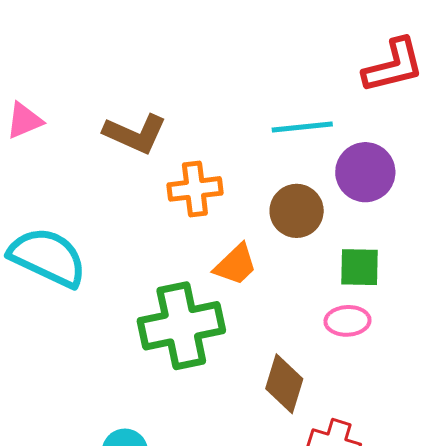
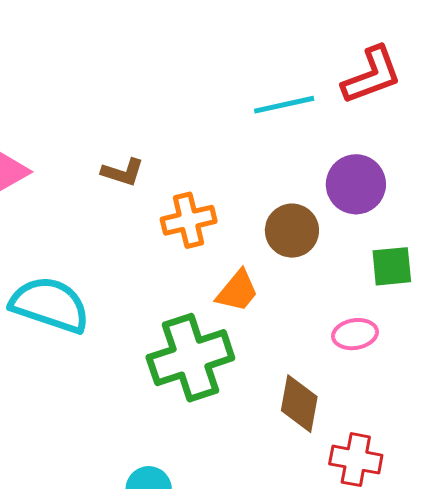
cyan line: (302, 127) -> (284, 105), moved
brown L-shape: (135, 134) -> (123, 172), size x0.7
green square: (360, 267) -> (392, 266), moved

